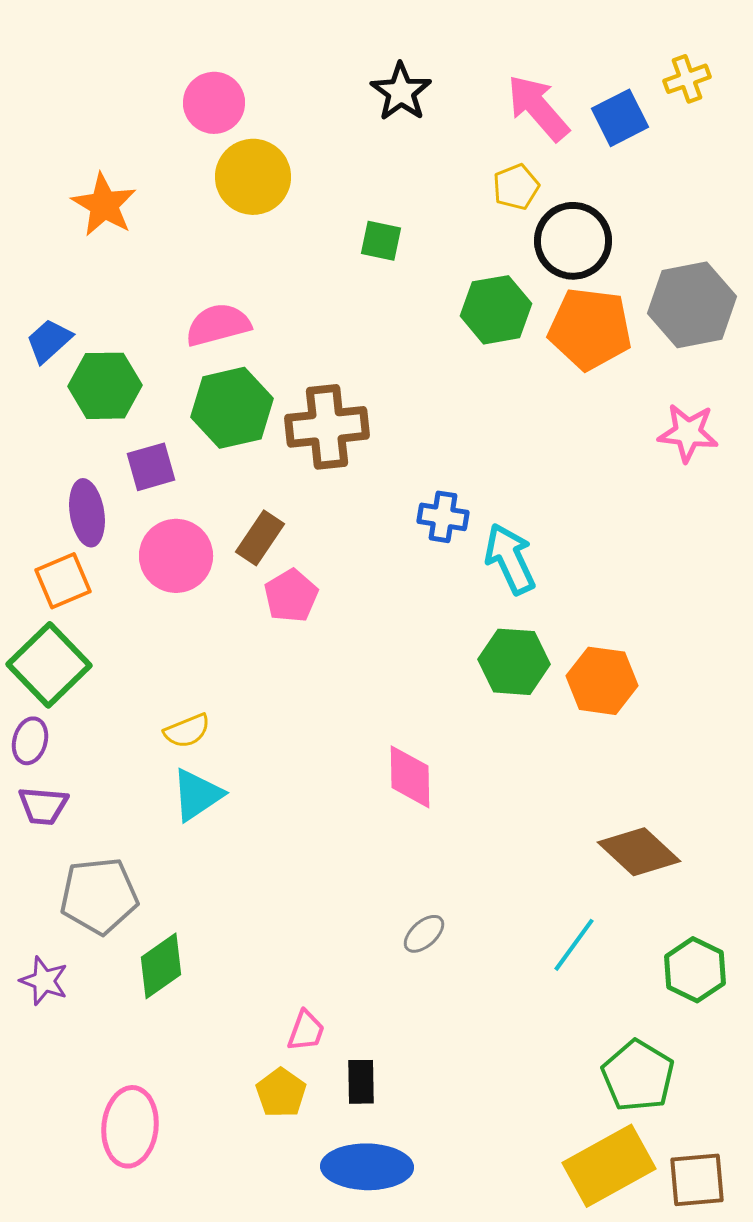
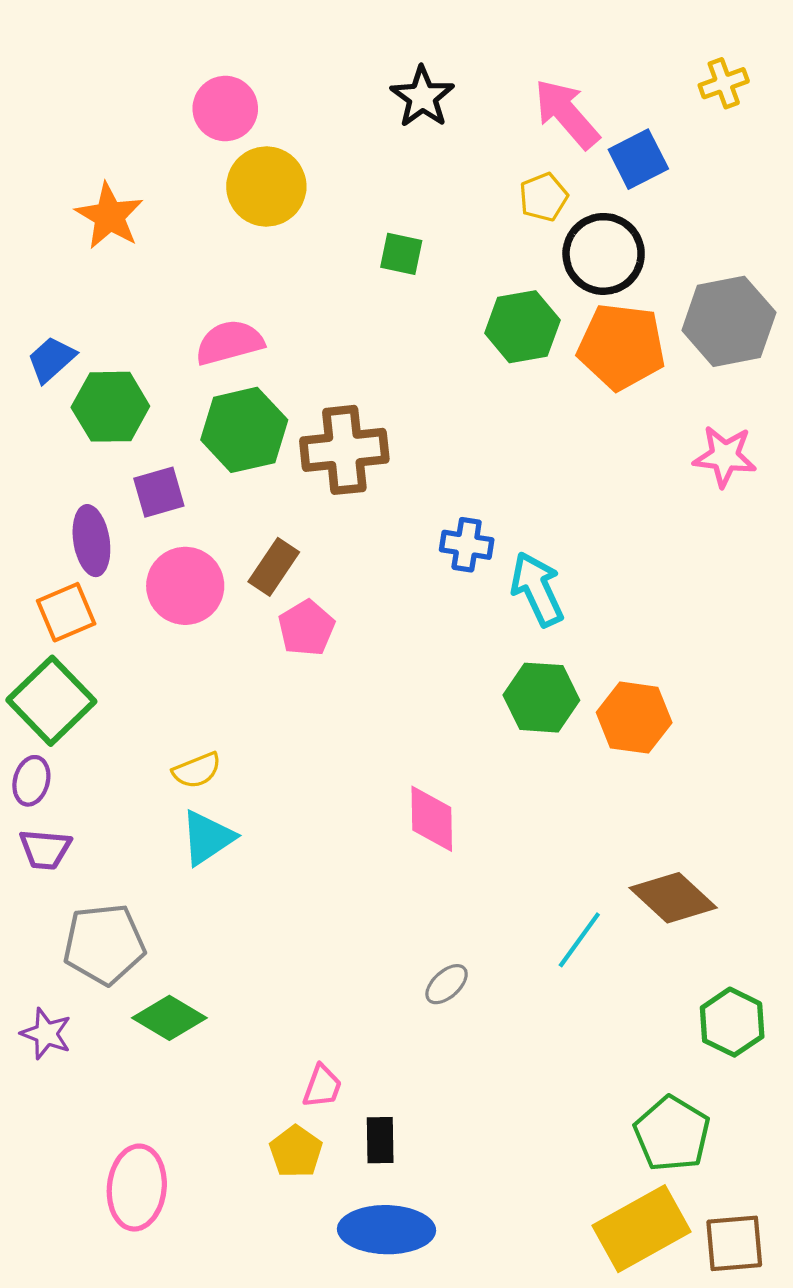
blue square: (620, 118) -> (638, 159), moved
cyan line: (574, 945) -> (579, 940), moved
green diamond: (161, 966) -> (169, 1018), turned 66

